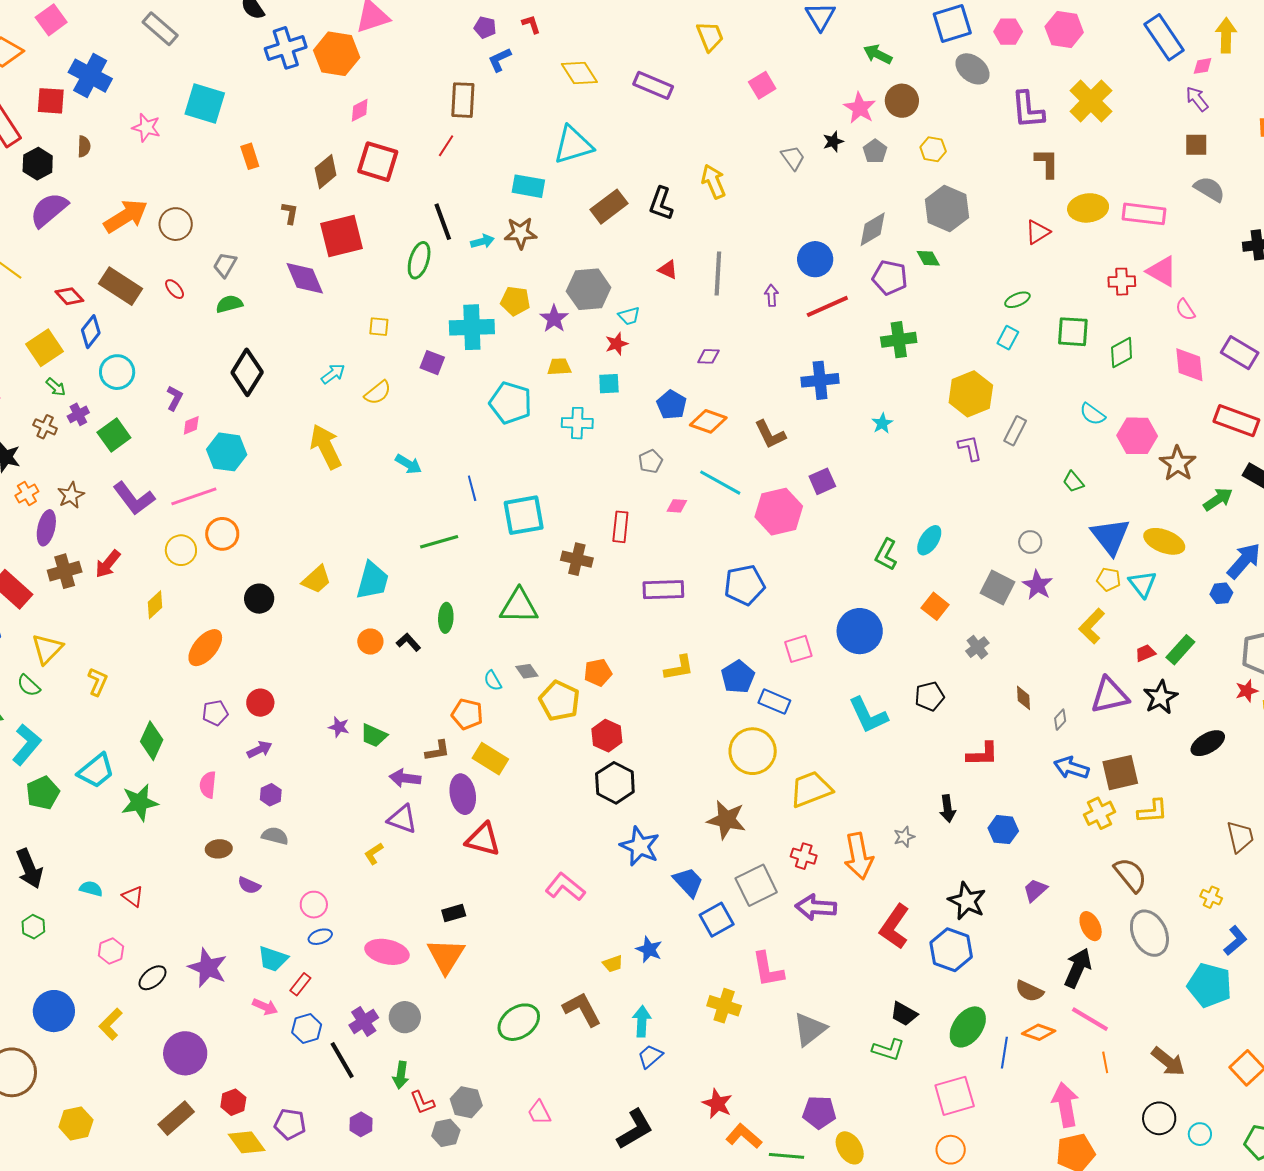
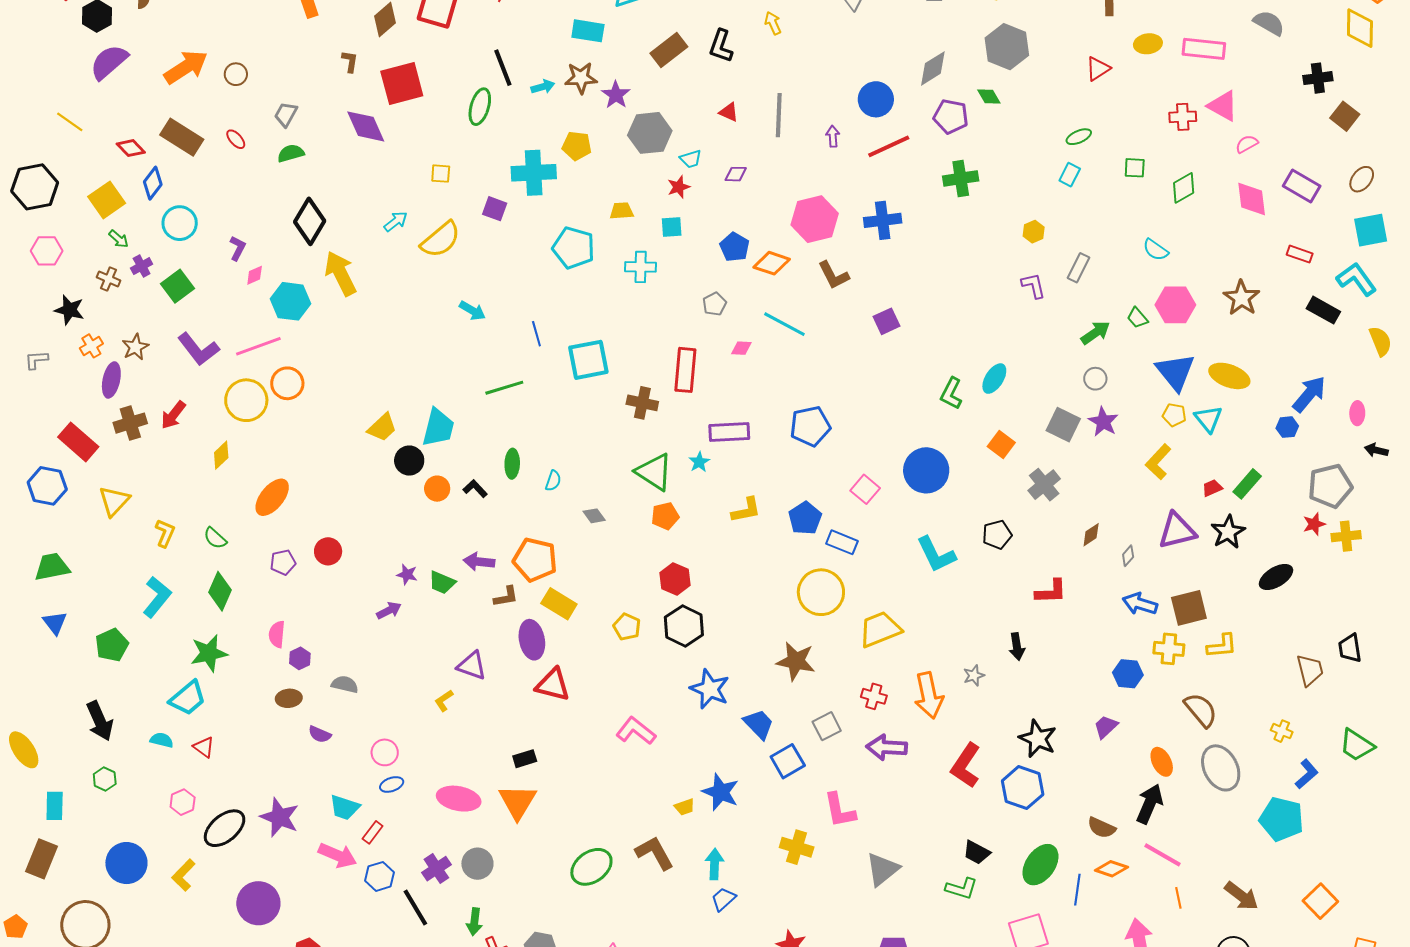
yellow arrow: (713, 181) -> (773, 23), size x0.7
yellow ellipse: (1088, 208) -> (1148, 44), size x0.7
brown circle: (176, 224) -> (236, 74), size x0.7
pink semicircle: (1185, 310) -> (1247, 144), turned 95
purple star: (554, 319) -> (616, 95), moved
green square: (1073, 332) -> (1135, 168), size x0.7
purple diamond: (708, 356) -> (736, 174), moved
yellow semicircle: (378, 393) -> (441, 240), size x1.5
yellow hexagon: (971, 394) -> (1034, 232), size x0.5
red rectangle: (1236, 421) -> (1300, 254), size x0.6
cyan star: (882, 423) -> (699, 462), moved
pink hexagon: (1137, 436) -> (1175, 305), moved
yellow arrow: (326, 447) -> (341, 273), moved
green arrow: (1218, 499) -> (1095, 333), moved
pink hexagon: (779, 512) -> (815, 219), moved
red rectangle: (620, 527) -> (685, 370), size x1.4
yellow circle: (181, 550) -> (246, 400), size x1.4
black circle: (259, 599) -> (409, 461), moved
green triangle: (519, 606) -> (654, 472), moved, turned 33
gray cross: (977, 647) -> (1044, 485), size x1.4
pink square: (798, 649) -> (865, 489), turned -32
cyan semicircle: (493, 681) -> (553, 481), moved, turned -130
green semicircle: (29, 686) -> (215, 538), moved
brown diamond: (1024, 698) -> (1091, 535), turned 60
yellow pentagon: (559, 701) -> (627, 627), moved, size x0.7
orange pentagon: (467, 714) -> (535, 560), size x1.4
cyan L-shape: (27, 745) -> (157, 597), moved
purple arrow: (259, 750) -> (389, 610), moved
cyan trapezoid: (96, 771) -> (188, 698), moved
purple arrow: (405, 778) -> (479, 562), moved
purple hexagon: (271, 795) -> (300, 658), moved
yellow cross: (1100, 813) -> (1169, 649), turned 32
blue hexagon: (1003, 830) -> (1128, 674), moved
gray square: (756, 885) -> (827, 726), size x0.7
blue star: (649, 949) -> (721, 792), size x1.4
black ellipse: (152, 978) -> (225, 828), size x1.5
pink arrow: (265, 1007) -> (338, 855), size x1.5

